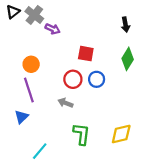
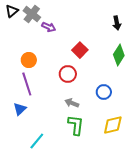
red square: (86, 54) -> (80, 50), turned 35
blue circle: (97, 79) -> (104, 92), moved
gray arrow: (65, 103) -> (72, 103), moved

